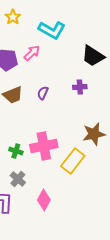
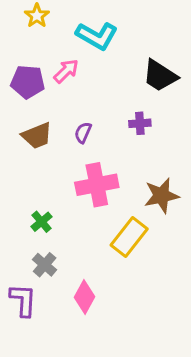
pink cross: (44, 146) -> (97, 185), moved
green cross: (16, 151) -> (42, 222), turned 32

